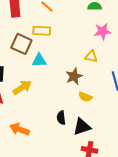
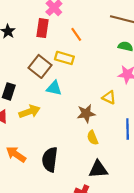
yellow semicircle: (85, 97) -> (92, 138), turned 32
black semicircle: (61, 118) -> (50, 160), moved, size x1.6
black triangle: (82, 127) -> (98, 169), moved

